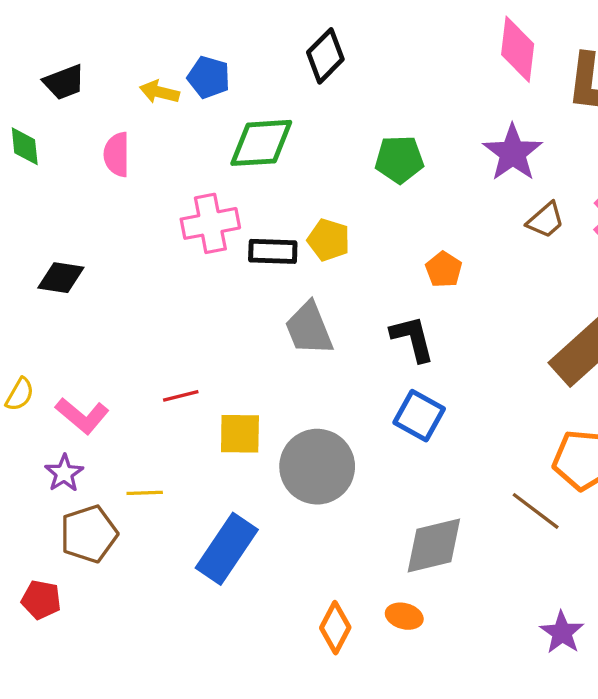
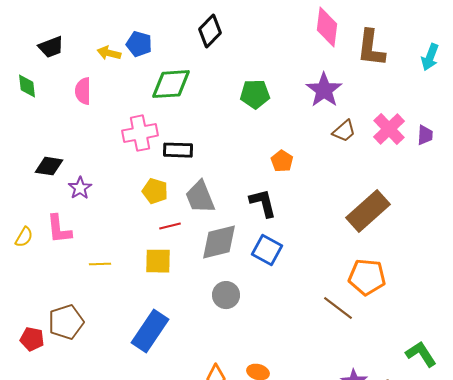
yellow pentagon: (329, 240) -> (155, 191), moved
red line: (181, 396) -> (170, 226), moved
pink L-shape: (82, 416) -> (59, 229), moved, turned 44
gray circle: (317, 467) -> (226, 295), moved, size x0.6
purple star: (64, 473) -> (80, 188), moved
yellow line: (145, 493) -> (100, 264), moved
gray diamond: (434, 545) -> (219, 242), moved
red pentagon: (41, 600) -> (32, 339), moved

